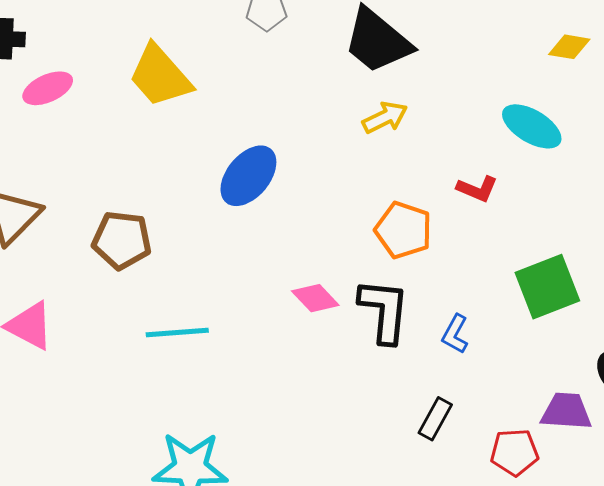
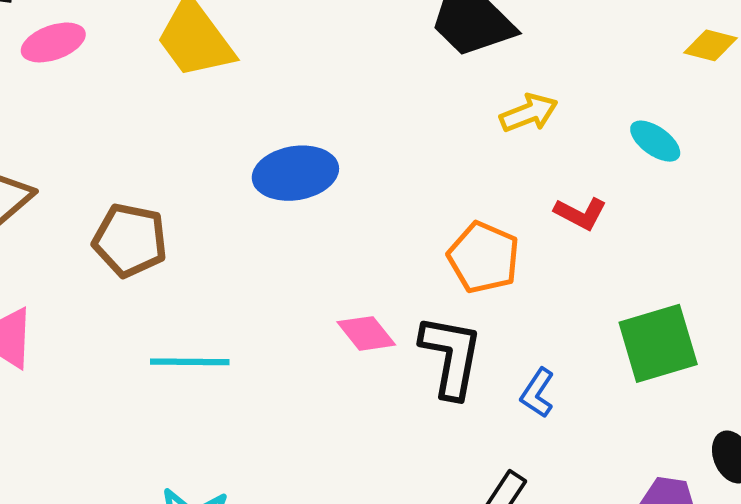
yellow arrow: (385, 117) -> (529, 113), moved
cyan ellipse: (532, 126) -> (655, 141), size x0.7
blue ellipse: (248, 176) -> (295, 173), turned 36

